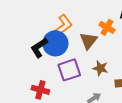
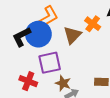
brown star: (100, 68) -> (63, 83), moved
red cross: (40, 90) -> (28, 81), moved

